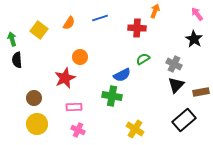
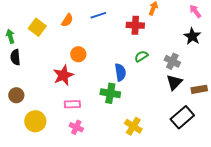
blue semicircle: (122, 75) -> (120, 72), turned -72
brown circle: (34, 98) -> (16, 95), moved

